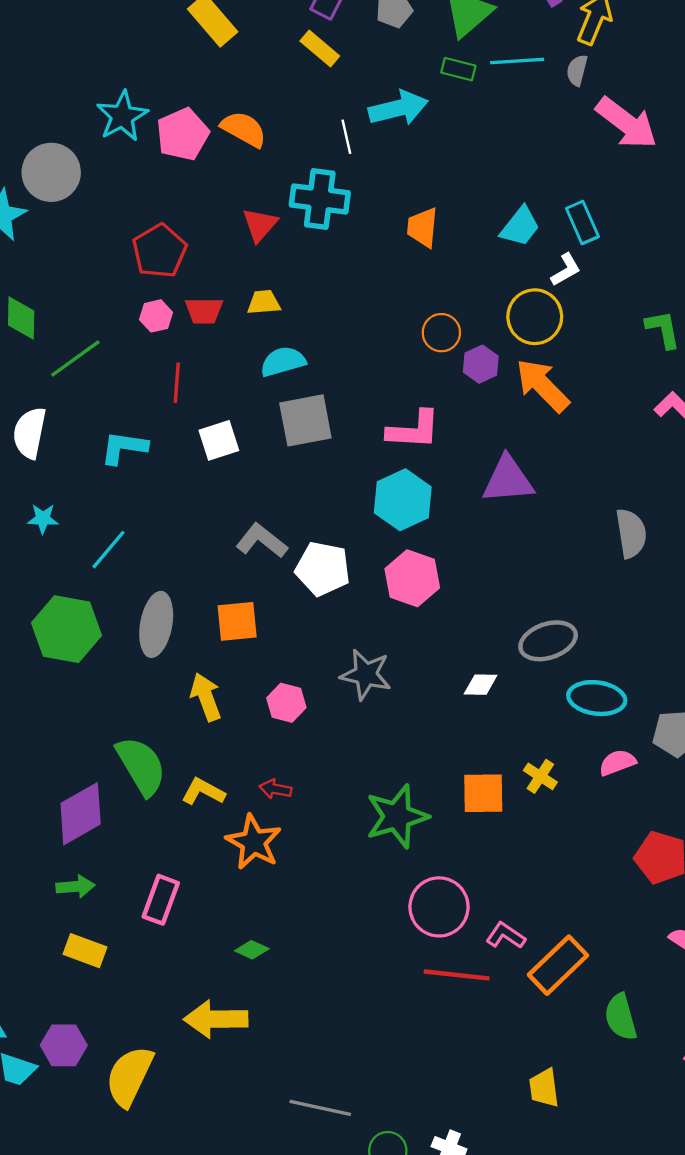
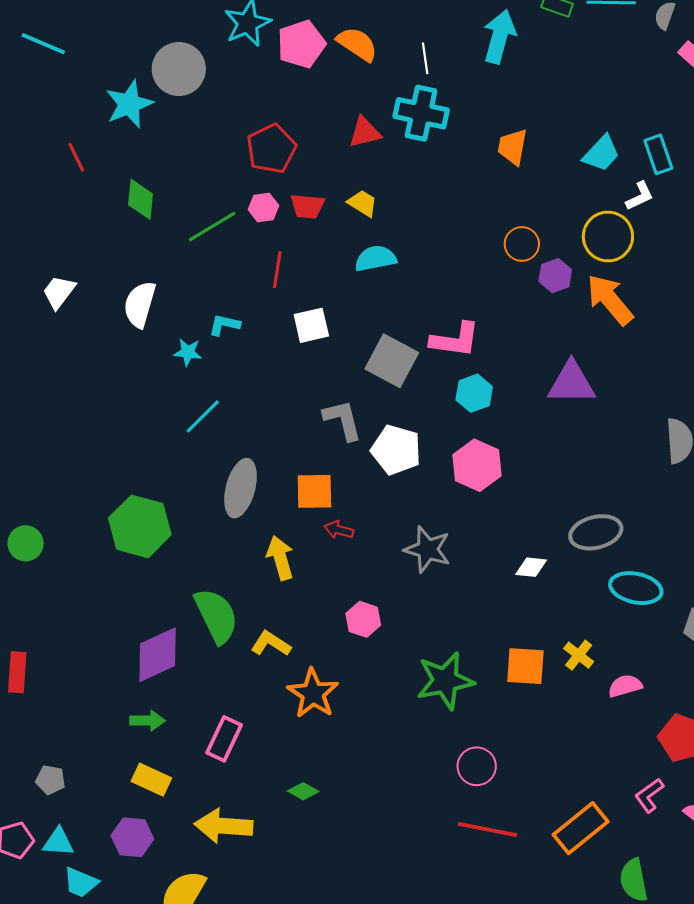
cyan arrow: (398, 108) -> (499, 37), turned -66
white line: (346, 137) -> (425, 58), moved
red triangle: (260, 225) -> (365, 132), turned 30
yellow trapezoid: (264, 302) -> (363, 203), turned 32
green line: (75, 359) -> (212, 227), moved
gray square: (305, 420) -> (392, 361), moved, turned 34
pink L-shape: (414, 430) -> (455, 340), moved
cyan L-shape: (124, 448) -> (224, 325), size x0.7
cyan hexagon: (403, 500) -> (474, 393), size x0.7
cyan star: (43, 519) -> (188, 352), moved
gray L-shape: (262, 541) -> (343, 420), turned 33
green hexagon: (66, 629) -> (140, 526), moved
pink hexagon: (286, 703) -> (363, 619), moved
pink semicircle: (617, 763) -> (625, 686), moved
red arrow: (275, 789) -> (339, 530), moved
pink circle: (439, 907) -> (477, 766), size x0.7
pink L-shape: (506, 936) -> (649, 795), moved, turned -75
yellow arrow: (216, 1019) -> (224, 826), moved
purple hexagon: (64, 1045) -> (132, 837), moved

